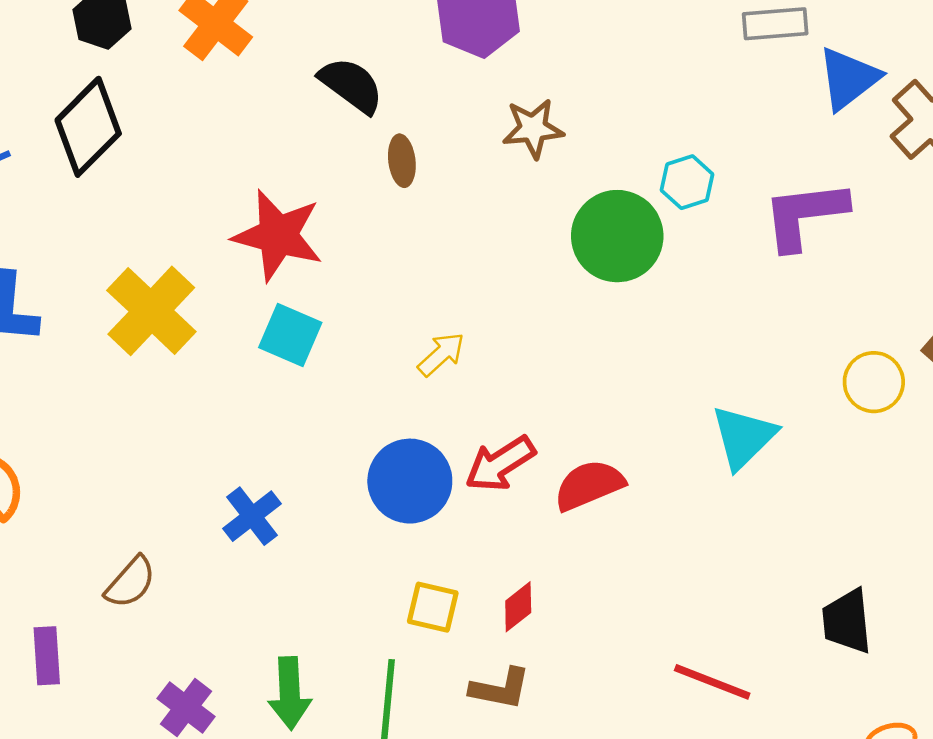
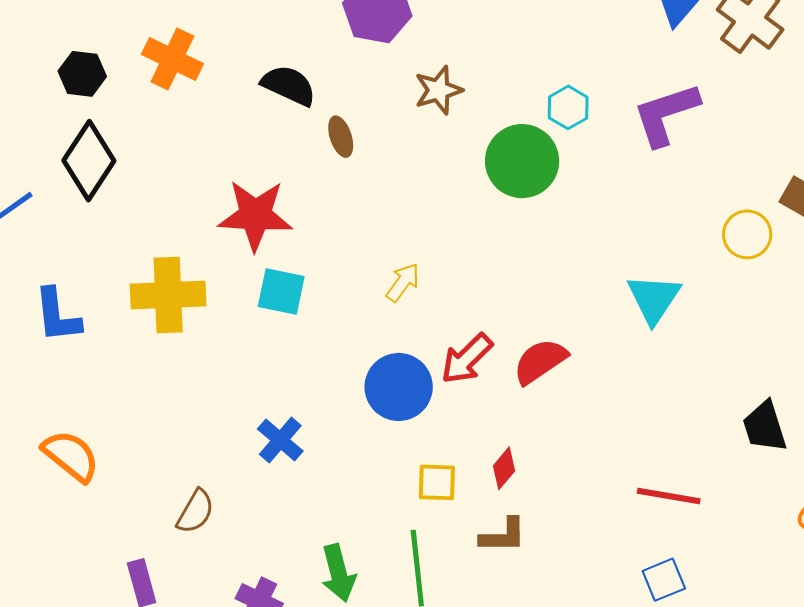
yellow cross: (151, 311) -> (168, 295), turned -34

